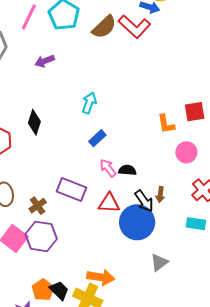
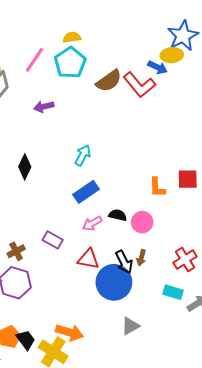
blue rectangle: (97, 138) -> (86, 192), size x1.4
pink circle: (186, 152) -> (142, 222), moved
pink arrow: (108, 168) -> (92, 223), turned -90
black semicircle: (127, 170) -> (118, 215), moved
purple rectangle: (72, 189) -> (53, 240), size x0.7

